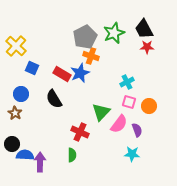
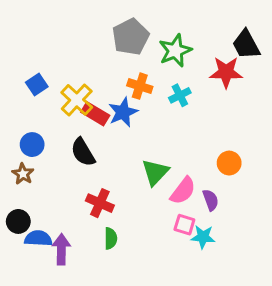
black trapezoid: (144, 29) -> (246, 45), moved
gray pentagon: (85, 37) -> (131, 37), moved
yellow cross: (16, 46) -> (77, 100), moved
red star: (147, 47) -> (226, 72), size x1.5
blue square: (32, 68) -> (37, 85), moved, turned 32
cyan cross: (127, 82) -> (180, 95), moved
pink square: (129, 102) -> (184, 225), moved
red cross: (80, 132) -> (100, 203), moved

